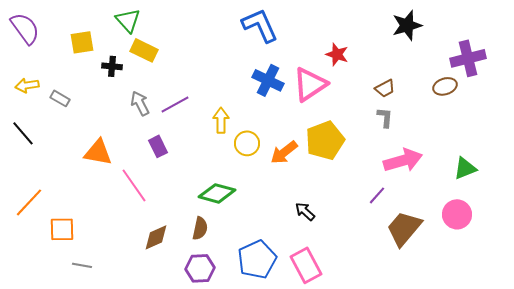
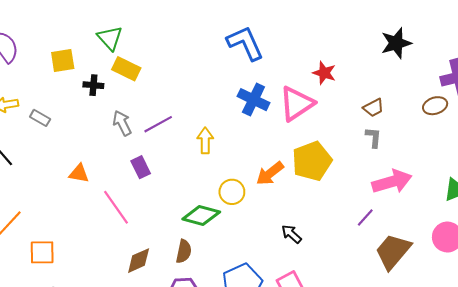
yellow circle: (247, 143) -> (232, 192), moved
orange triangle: (98, 152) -> (79, 173), size x0.7

